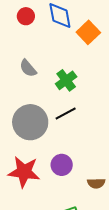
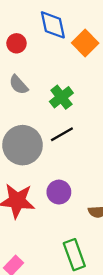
red circle: (26, 16) -> (16, 43), moved

